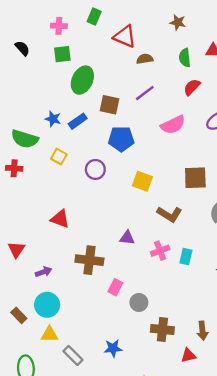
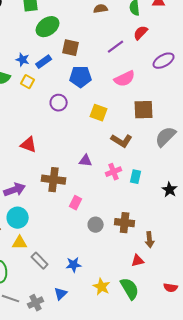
green ellipse: (82, 80) -> (48, 27), turned 30
purple line: (145, 93) -> (116, 47), moved
pink semicircle: (173, 125) -> (125, 79), moved
yellow square: (59, 157) -> (28, 82), moved
purple arrow: (44, 272) -> (15, 190), size x1.5
gray circle: (139, 302) -> (96, 225), moved
brown cross: (162, 330) -> (125, 223), moved
blue star: (113, 348) -> (74, 265), moved

